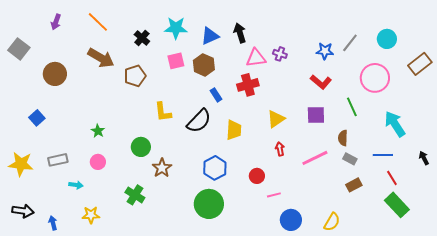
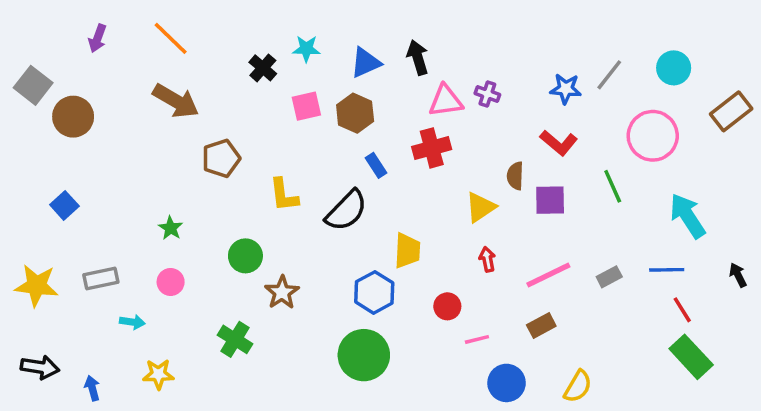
cyan star: (176, 28) -> (306, 49), size x0.7
black cross: (142, 38) -> (263, 68), moved
brown circle: (55, 74) -> (73, 117), moved
brown pentagon: (135, 76) -> (221, 158), moved
yellow trapezoid: (234, 130) -> (407, 251), moved
brown semicircle: (343, 138) -> (515, 176), moved
gray rectangle: (350, 159) -> (609, 277), turned -56
brown rectangle: (354, 185) -> (541, 325), moved

